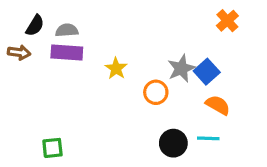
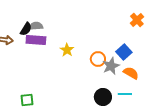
black semicircle: (35, 25) -> (26, 29), moved
gray star: (181, 68) -> (111, 66), moved
orange circle: (156, 92) -> (98, 59), moved

